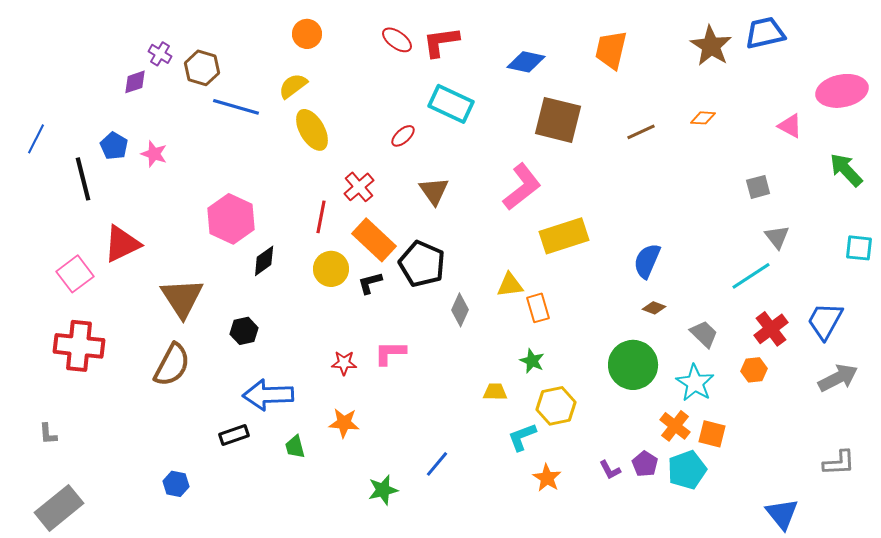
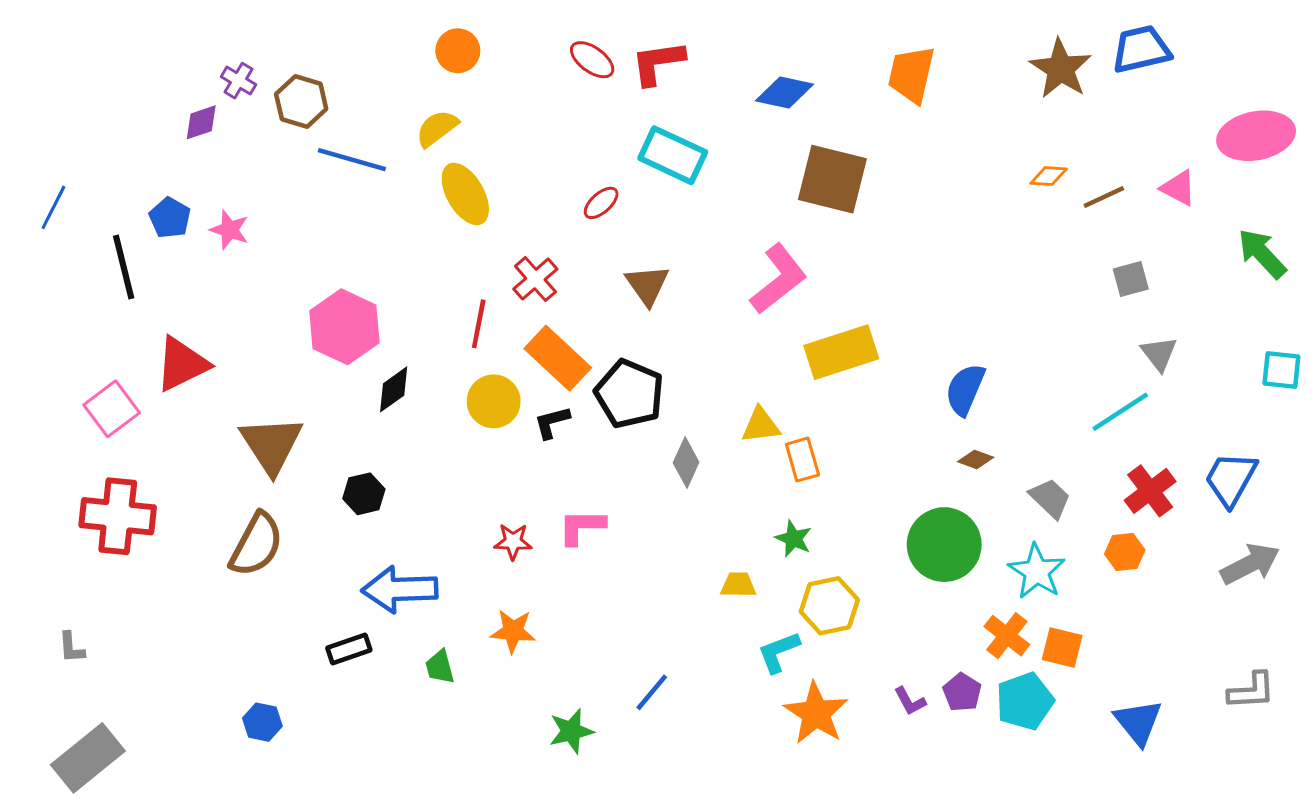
brown line: (641, 132) -> (1104, 197), moved
orange star: (547, 478) -> (816, 713), size x1.5
blue triangle: (782, 514) -> (1138, 722), moved

